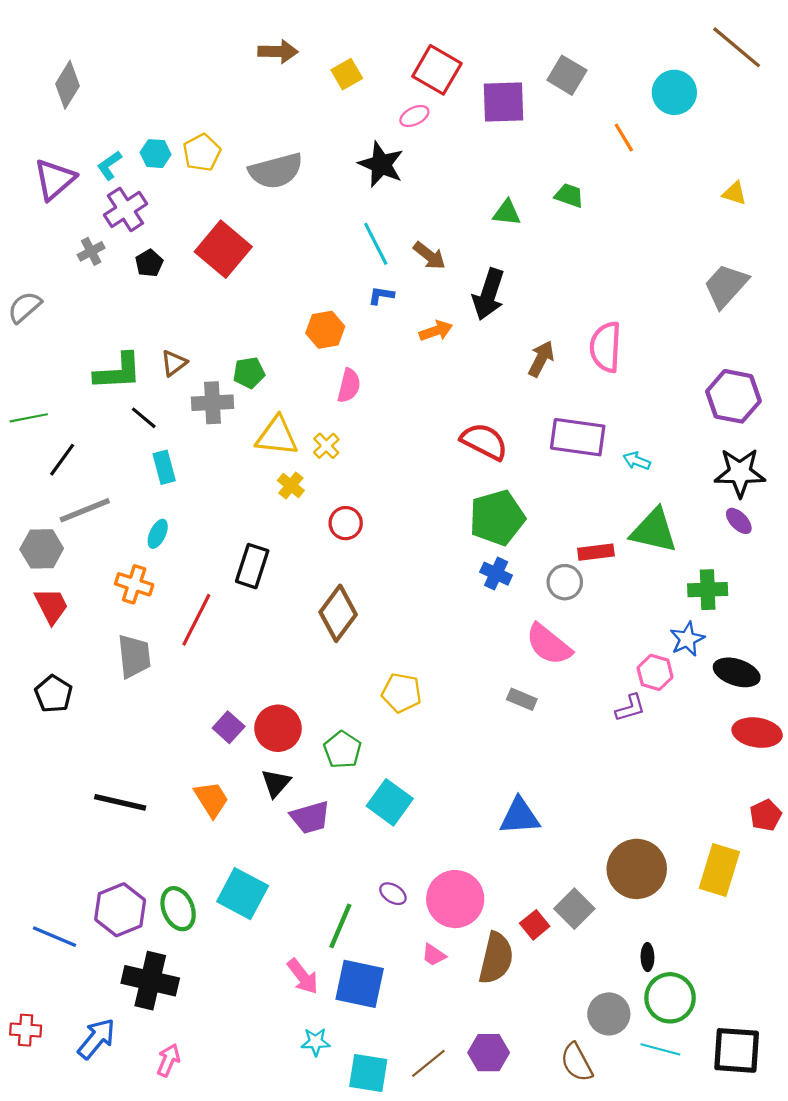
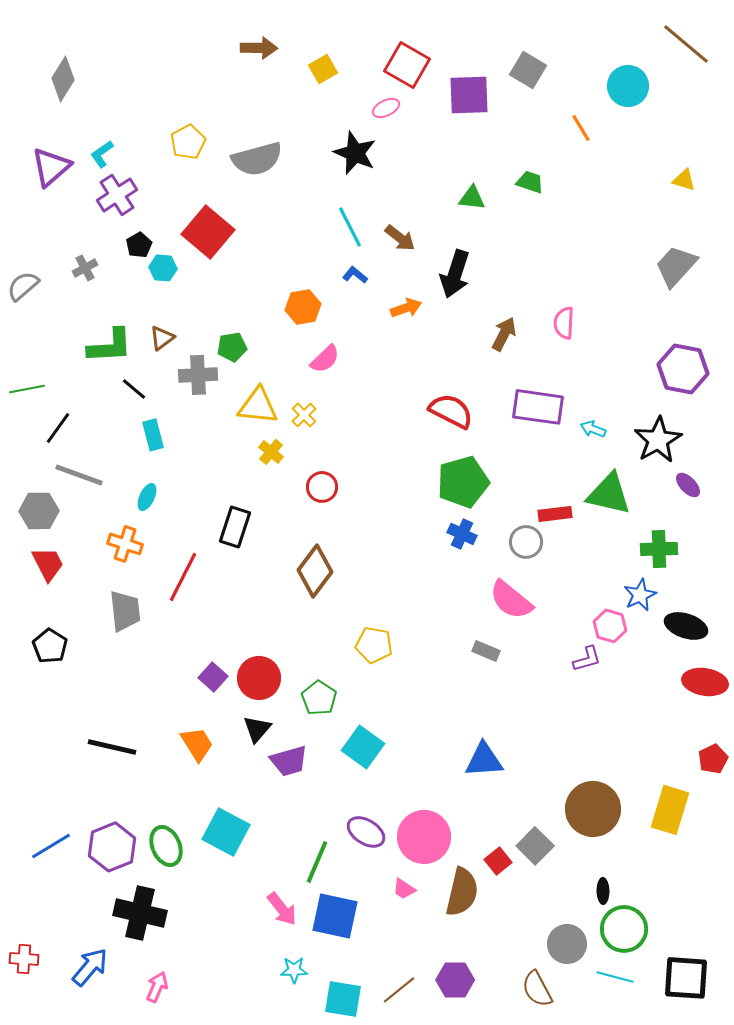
cyan hexagon: (156, 154) -> (163, 268), moved
gray cross: (91, 251) -> (85, 268), moved
blue L-shape: (381, 295) -> (355, 275), turned 30
pink semicircle: (606, 347) -> (564, 323), size x0.7
pink semicircle: (349, 386) -> (325, 359), turned 32
black star: (740, 473) -> (658, 440), moved, turned -30
gray line: (85, 510) -> (79, 475), turned 42
purple ellipse: (393, 894) -> (366, 832), size x1.5
blue line: (55, 937) -> (51, 846), moved, turned -54

